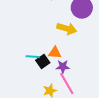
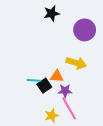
yellow arrow: (67, 29) -> (76, 63), moved

